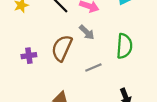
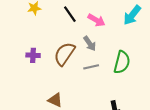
gray line: (93, 68) -> (91, 67), moved

